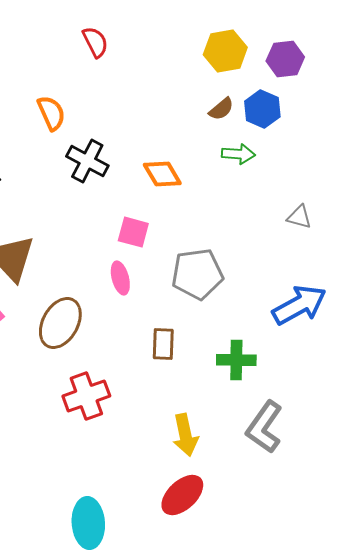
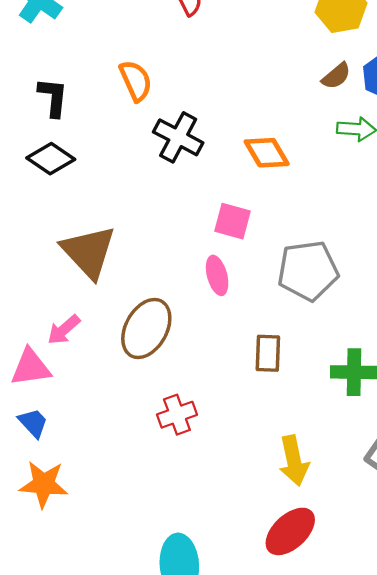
red cross: (86, 396) -> (177, 415), size x0.7

